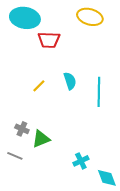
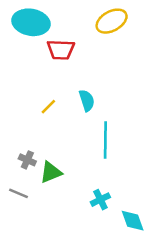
yellow ellipse: (90, 17) -> (112, 21), turned -45
cyan line: (99, 92) -> (105, 140), moved

